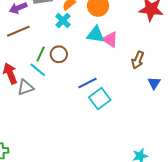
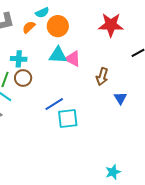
cyan cross: (63, 21) -> (19, 59), moved, turned -35
cyan square: (100, 99) -> (68, 119), turned 35

